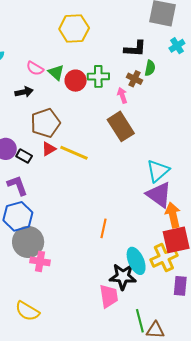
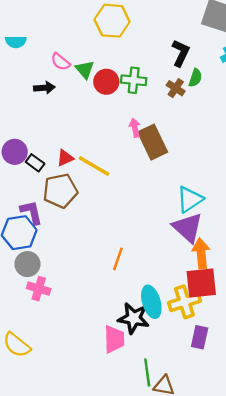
black L-shape: (135, 49) -> (181, 53), turned -75
pink arrow: (122, 95) -> (135, 128), moved
brown pentagon: (45, 123) -> (60, 191), moved
purple L-shape: (17, 185) -> (31, 212), moved
gray circle: (28, 242) -> (27, 264), size x0.7

